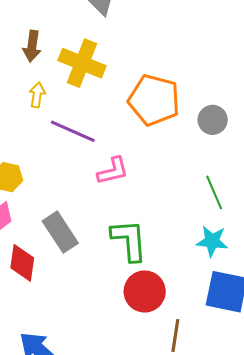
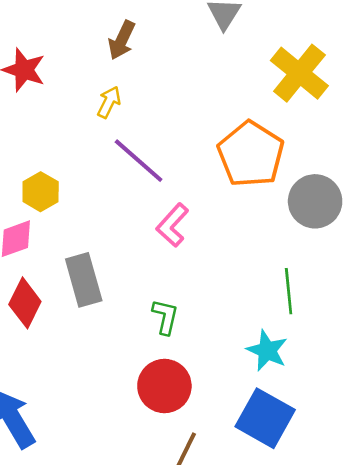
yellow cross: (82, 63) -> (299, 73), moved
gray circle: (213, 120) -> (315, 201), size x1.4
pink L-shape: (113, 171) -> (172, 225), turned 128
green L-shape: (129, 240) -> (165, 317), size x0.6

